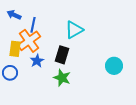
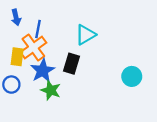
blue arrow: (14, 15) -> (16, 17), turned -128
blue star: (37, 61) -> (43, 71), size x1.5
green star: (62, 78) -> (51, 90), moved

